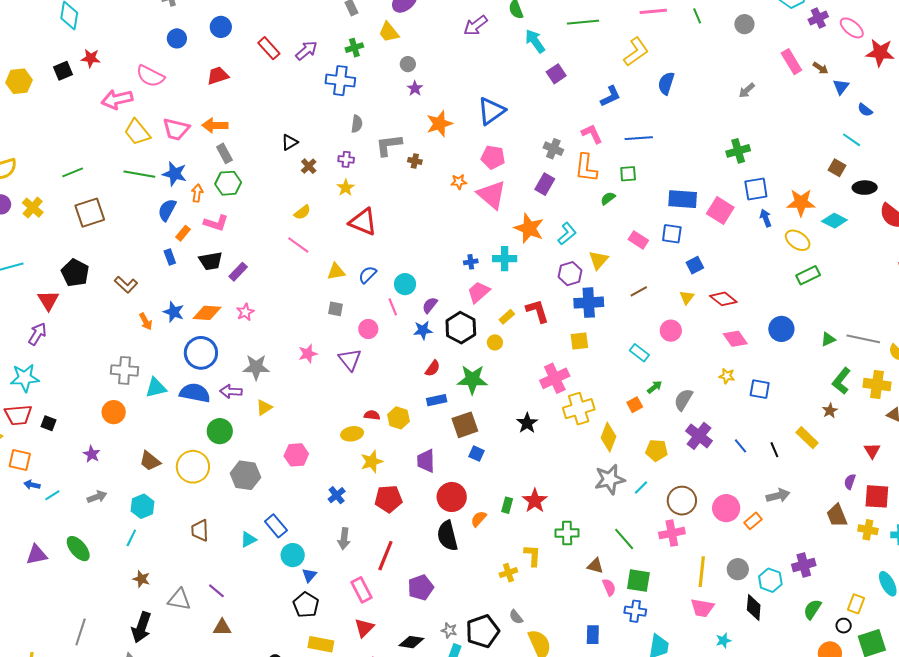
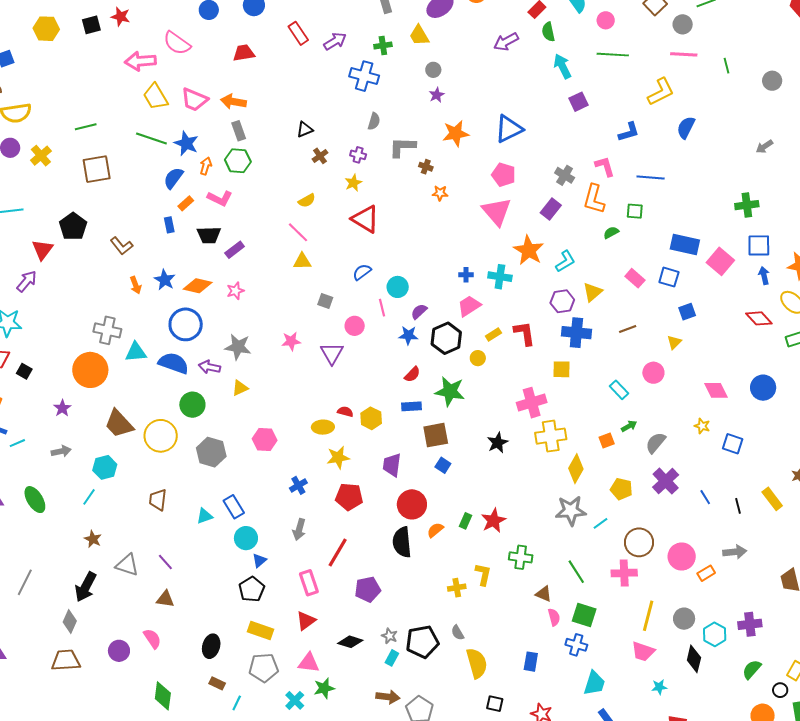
orange star: (459, 182) -> (440, 193), moved
yellow triangle: (336, 272) -> (302, 261), moved
red diamond: (723, 299) -> (759, 318), moved
orange circle: (114, 412) -> (90, 370), size x1.5
brown trapezoid: (150, 461) -> (119, 424), size x1.4

